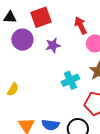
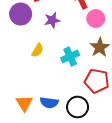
yellow semicircle: (13, 89) -> (38, 50), moved

